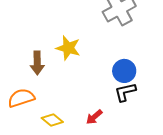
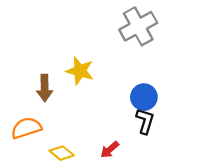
black L-shape: (125, 92) -> (145, 121), turned 120

